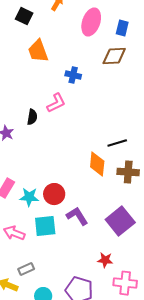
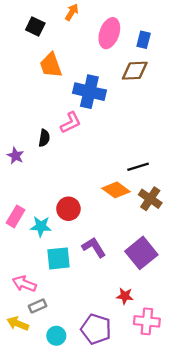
blue cross: (73, 75) -> (89, 92), size x1.8
orange diamond: (97, 164) -> (116, 190), turned -60
brown cross: (128, 172) -> (150, 199), turned 30
red circle: (54, 194) -> (68, 209), moved
pink arrow: (14, 233) -> (24, 284), moved

